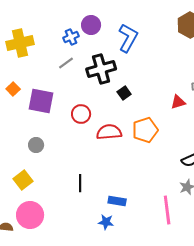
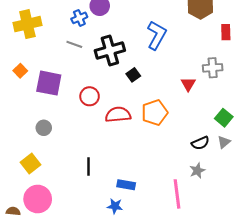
blue L-shape: (128, 38) -> (157, 35), moved
gray line: (66, 63) -> (74, 44), turned 56
red triangle: (178, 102) -> (188, 84), turned -42

